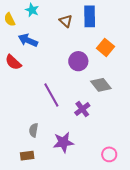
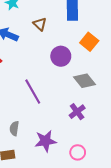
brown triangle: (66, 21) -> (40, 24), moved
purple cross: (82, 109) -> (77, 112), moved
pink circle: (109, 154) -> (78, 152), moved

